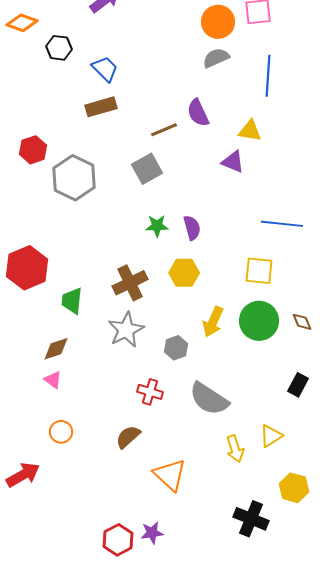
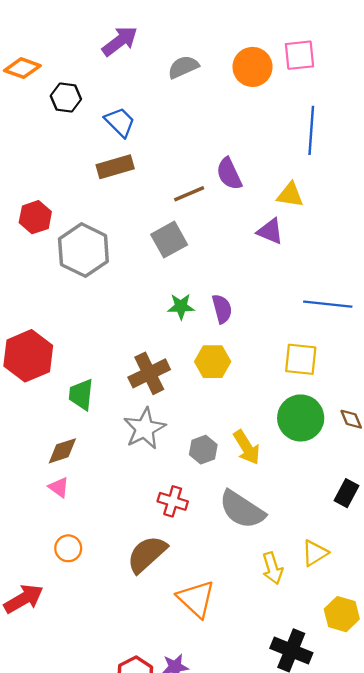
gray semicircle: (216, 58) -> (183, 67), moved
yellow arrow: (213, 322) -> (247, 447), moved, turned -56
brown semicircle: (128, 437) -> (147, 554), size x1.4

